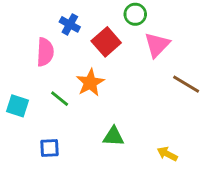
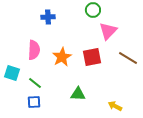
blue cross: (70, 24) -> (48, 17), turned -32
red square: (106, 42) -> (92, 57), moved, turned 30
pink semicircle: (45, 52) -> (34, 50), moved
green line: (60, 99) -> (35, 83), moved

